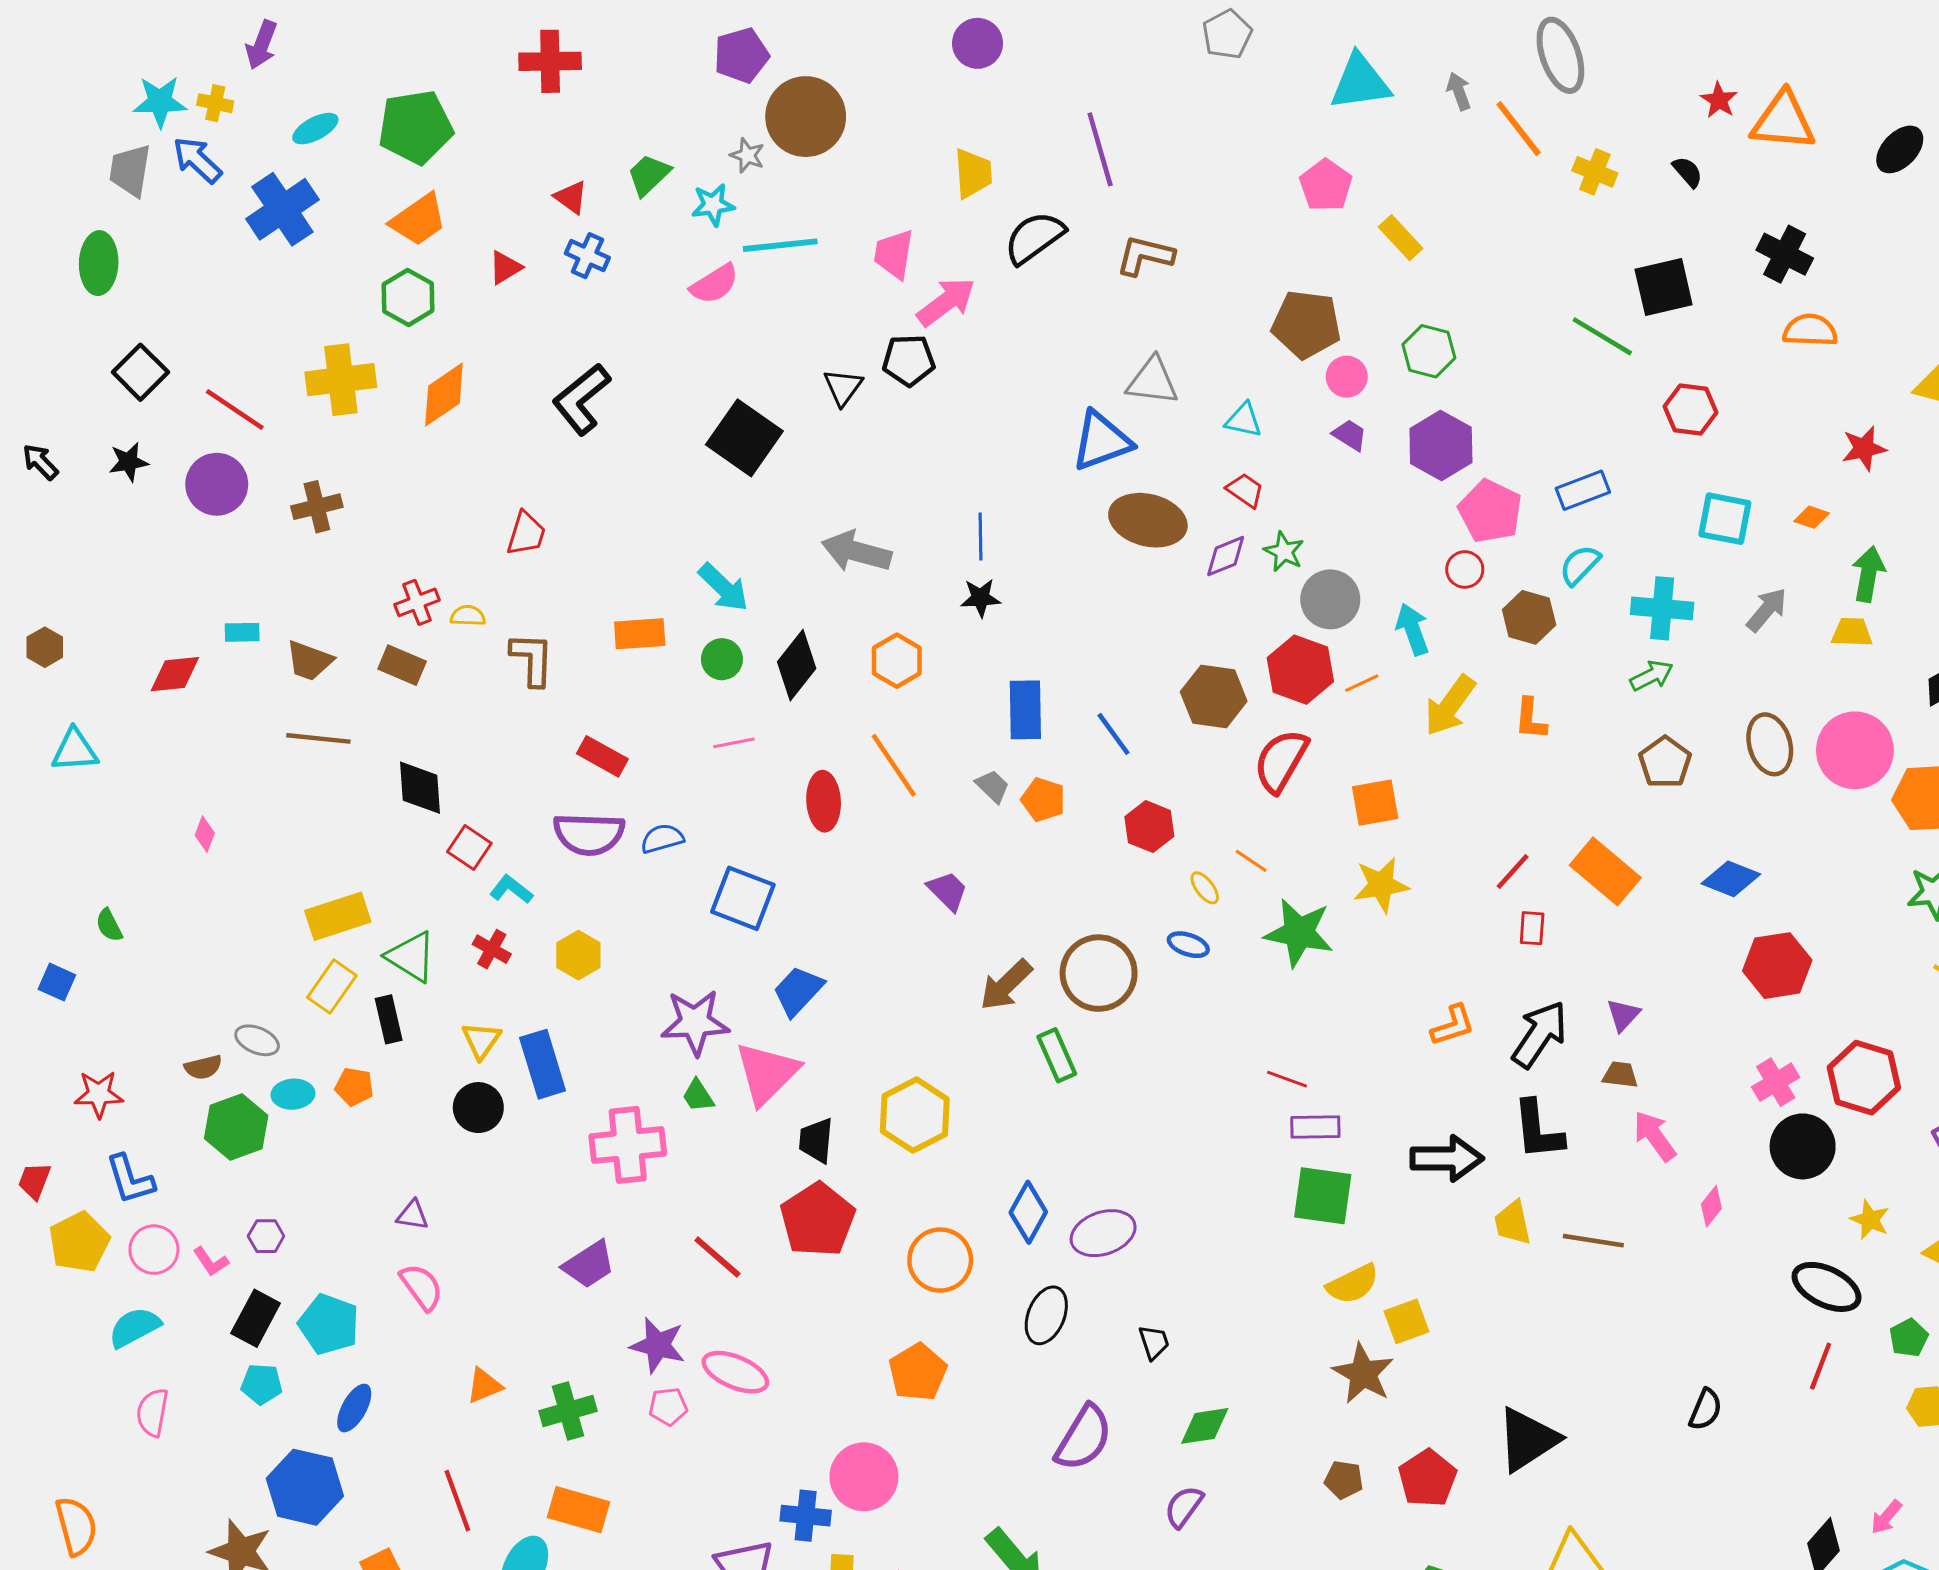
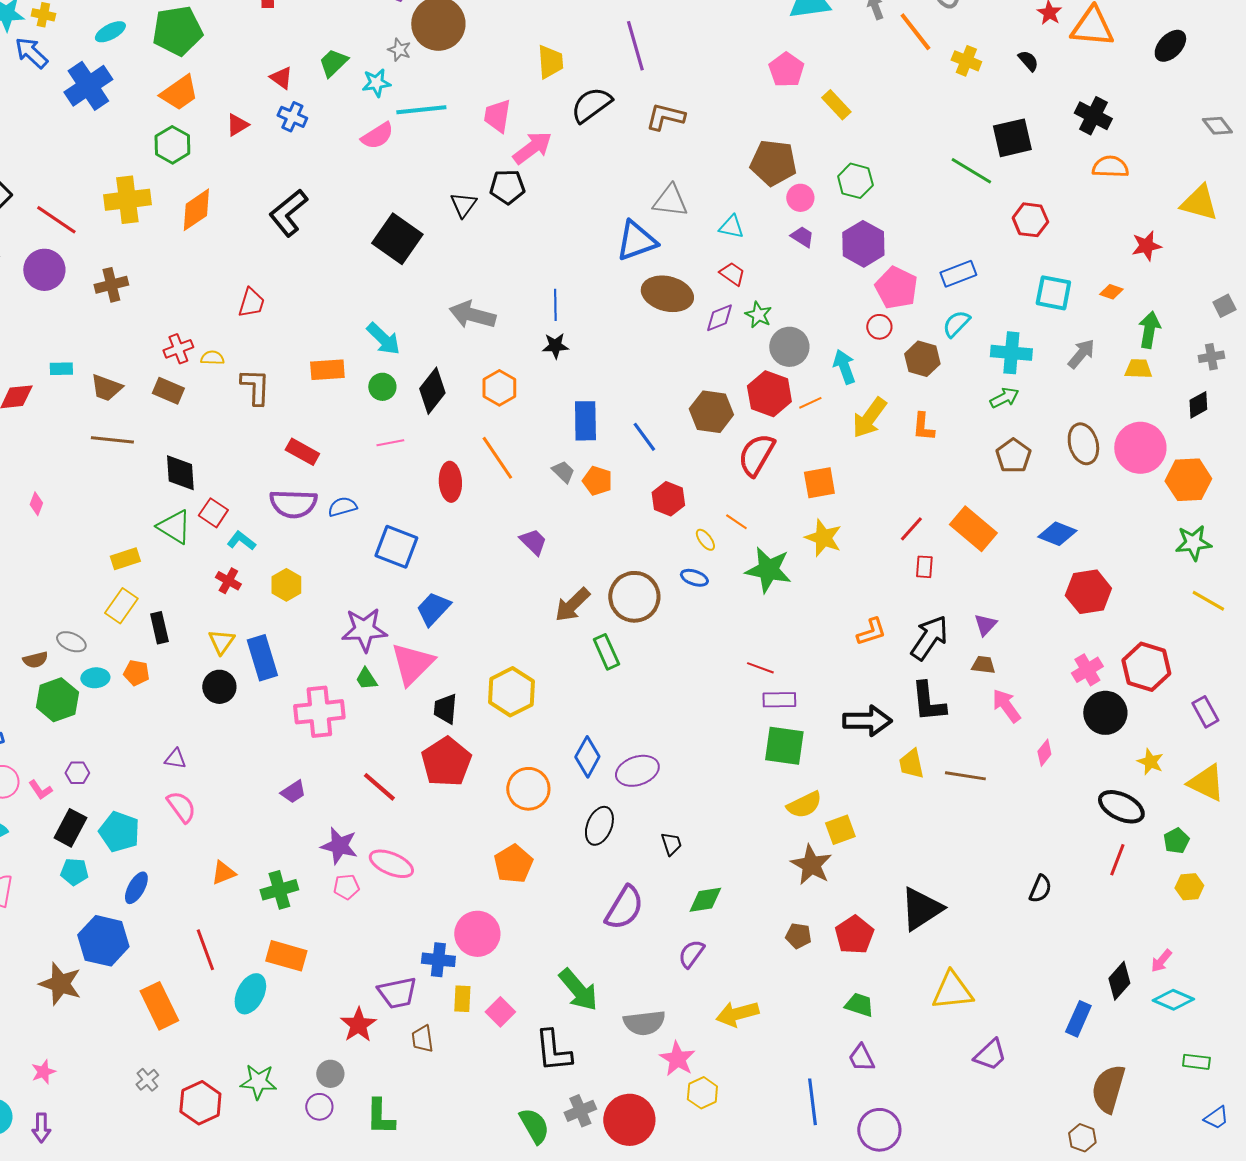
yellow star: (1381, 885) -> (823, 538), turned 30
yellow rectangle: (338, 916) -> (125, 559), size x0.7
green triangle: (411, 957) -> (174, 527), moved
purple trapezoid: (589, 1265) -> (293, 792), size x0.7

